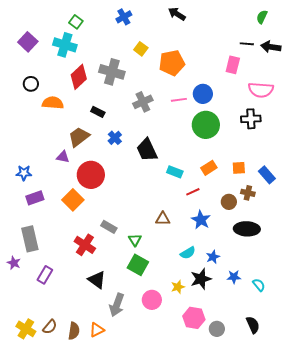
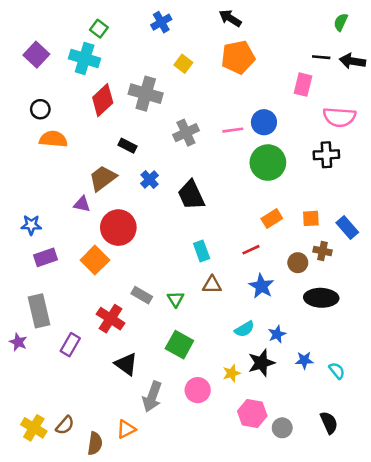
orange pentagon: (172, 63) -> (238, 57), moved
orange semicircle: (53, 103) -> (53, 139), moved
cyan rectangle: (175, 172) -> (202, 251), moved, turned 49
green triangle: (135, 240) -> (176, 299), moved
purple rectangle: (45, 275) -> (70, 345), moved
brown semicircle: (74, 331) -> (95, 443), moved

